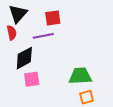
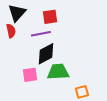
black diamond: (24, 58) -> (46, 54), moved
green trapezoid: (80, 76) -> (58, 72), moved

